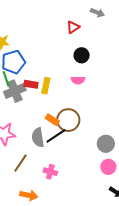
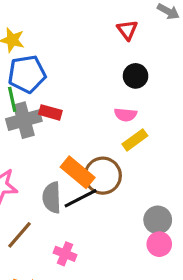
red triangle: (73, 27) -> (127, 30), turned -40
yellow rectangle: (46, 86) -> (135, 140), moved, turned 35
orange rectangle: (52, 120) -> (78, 172), size x1.5
pink circle: (108, 167) -> (159, 244), moved

